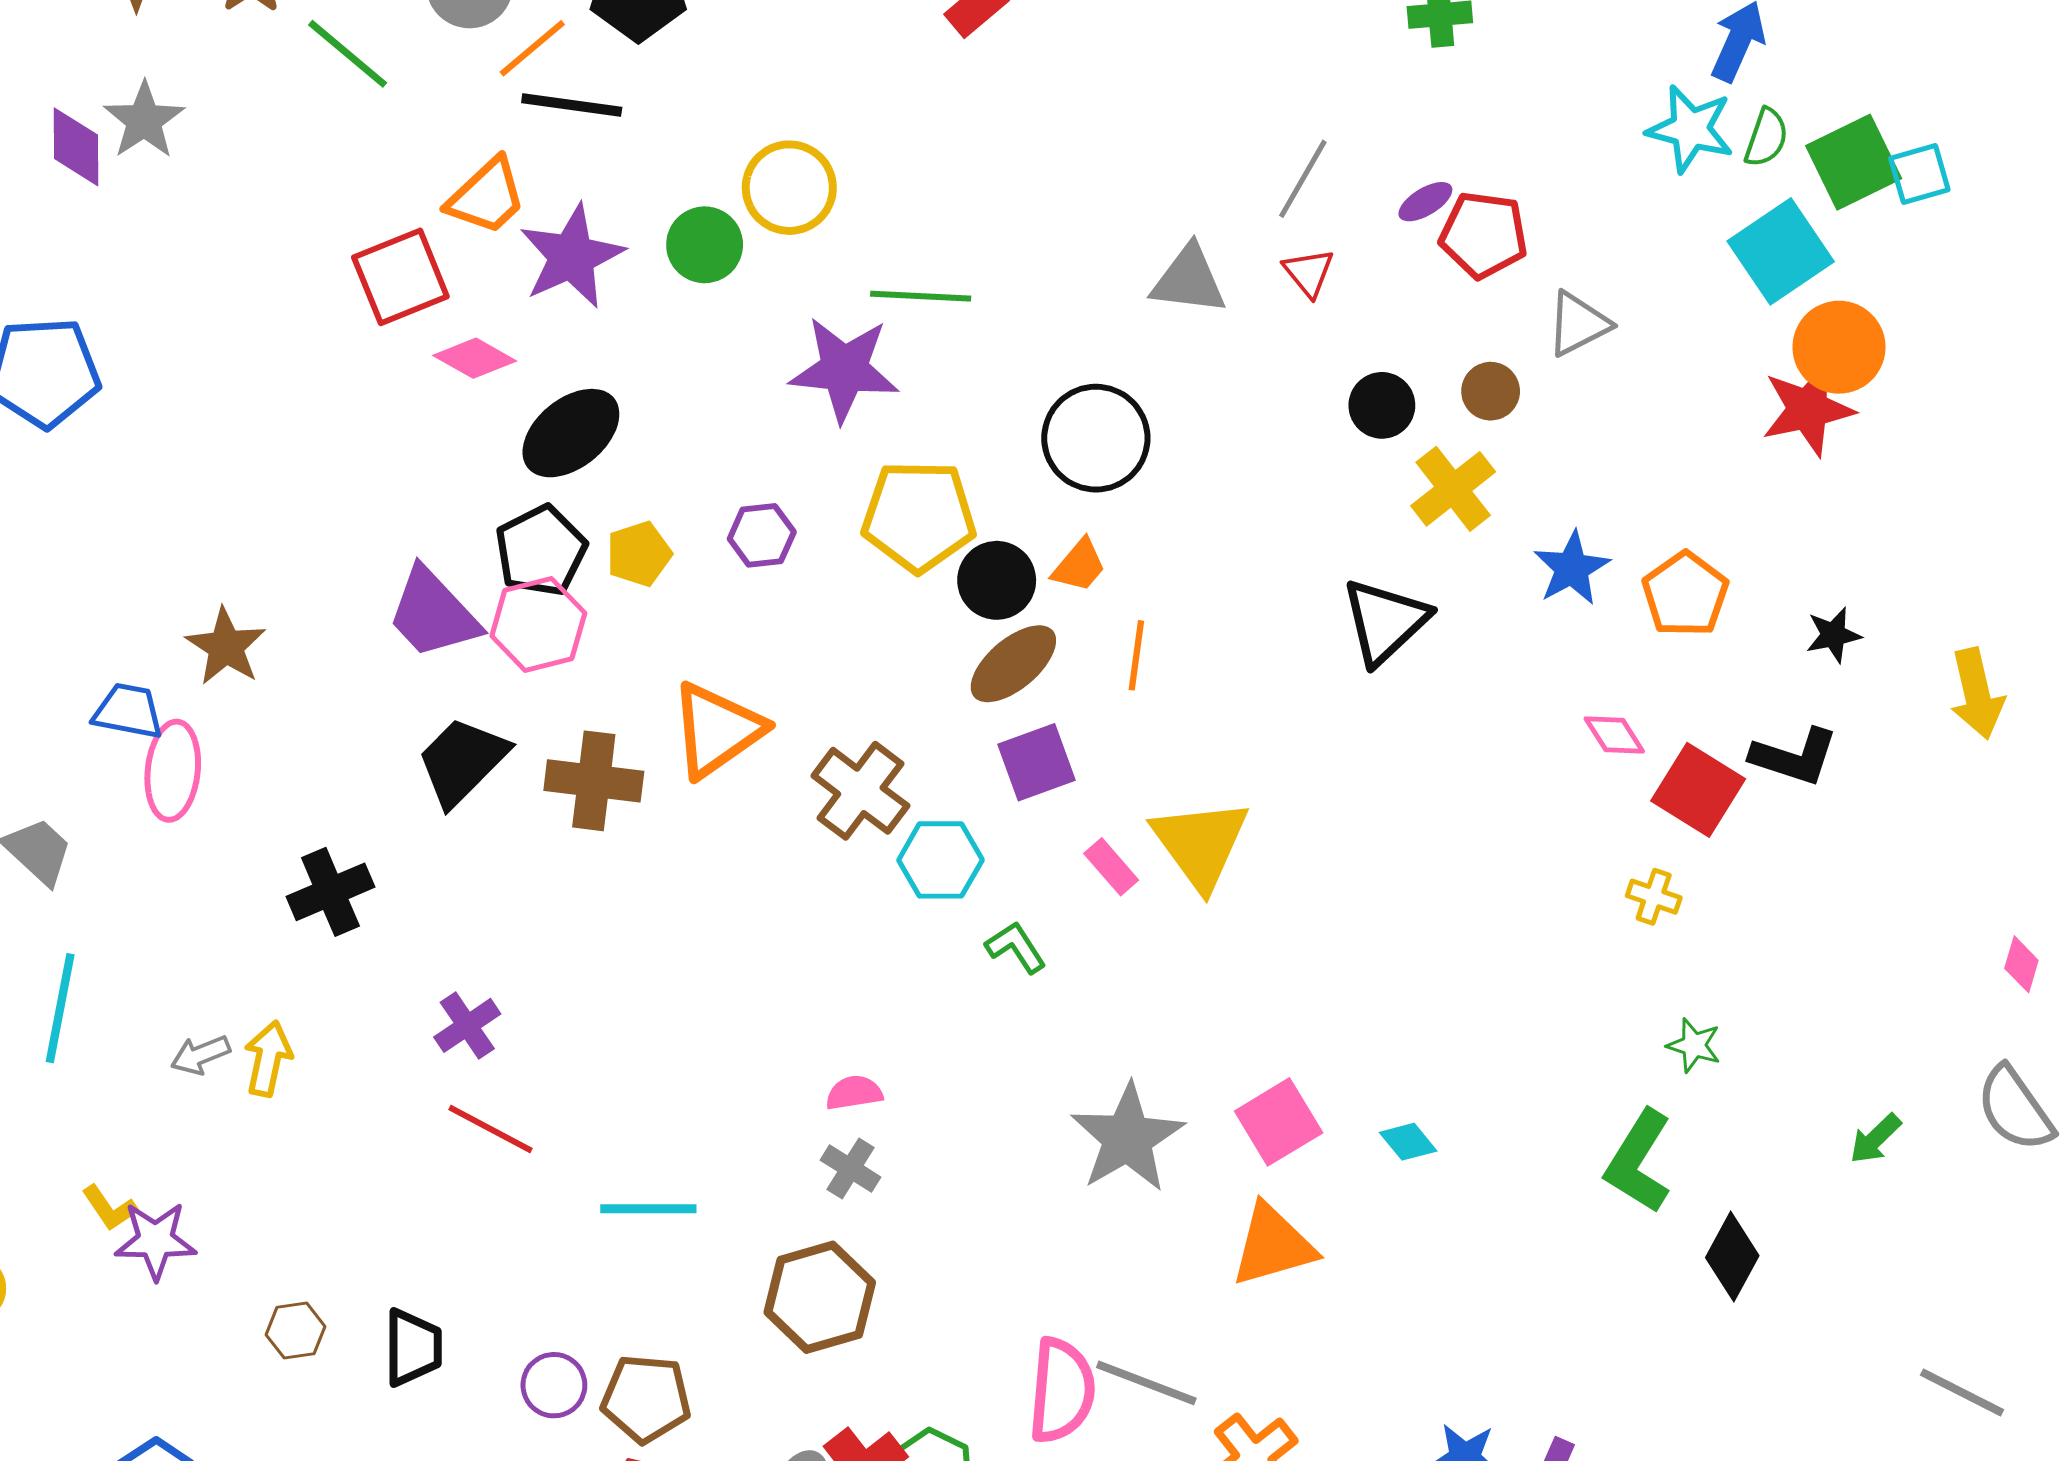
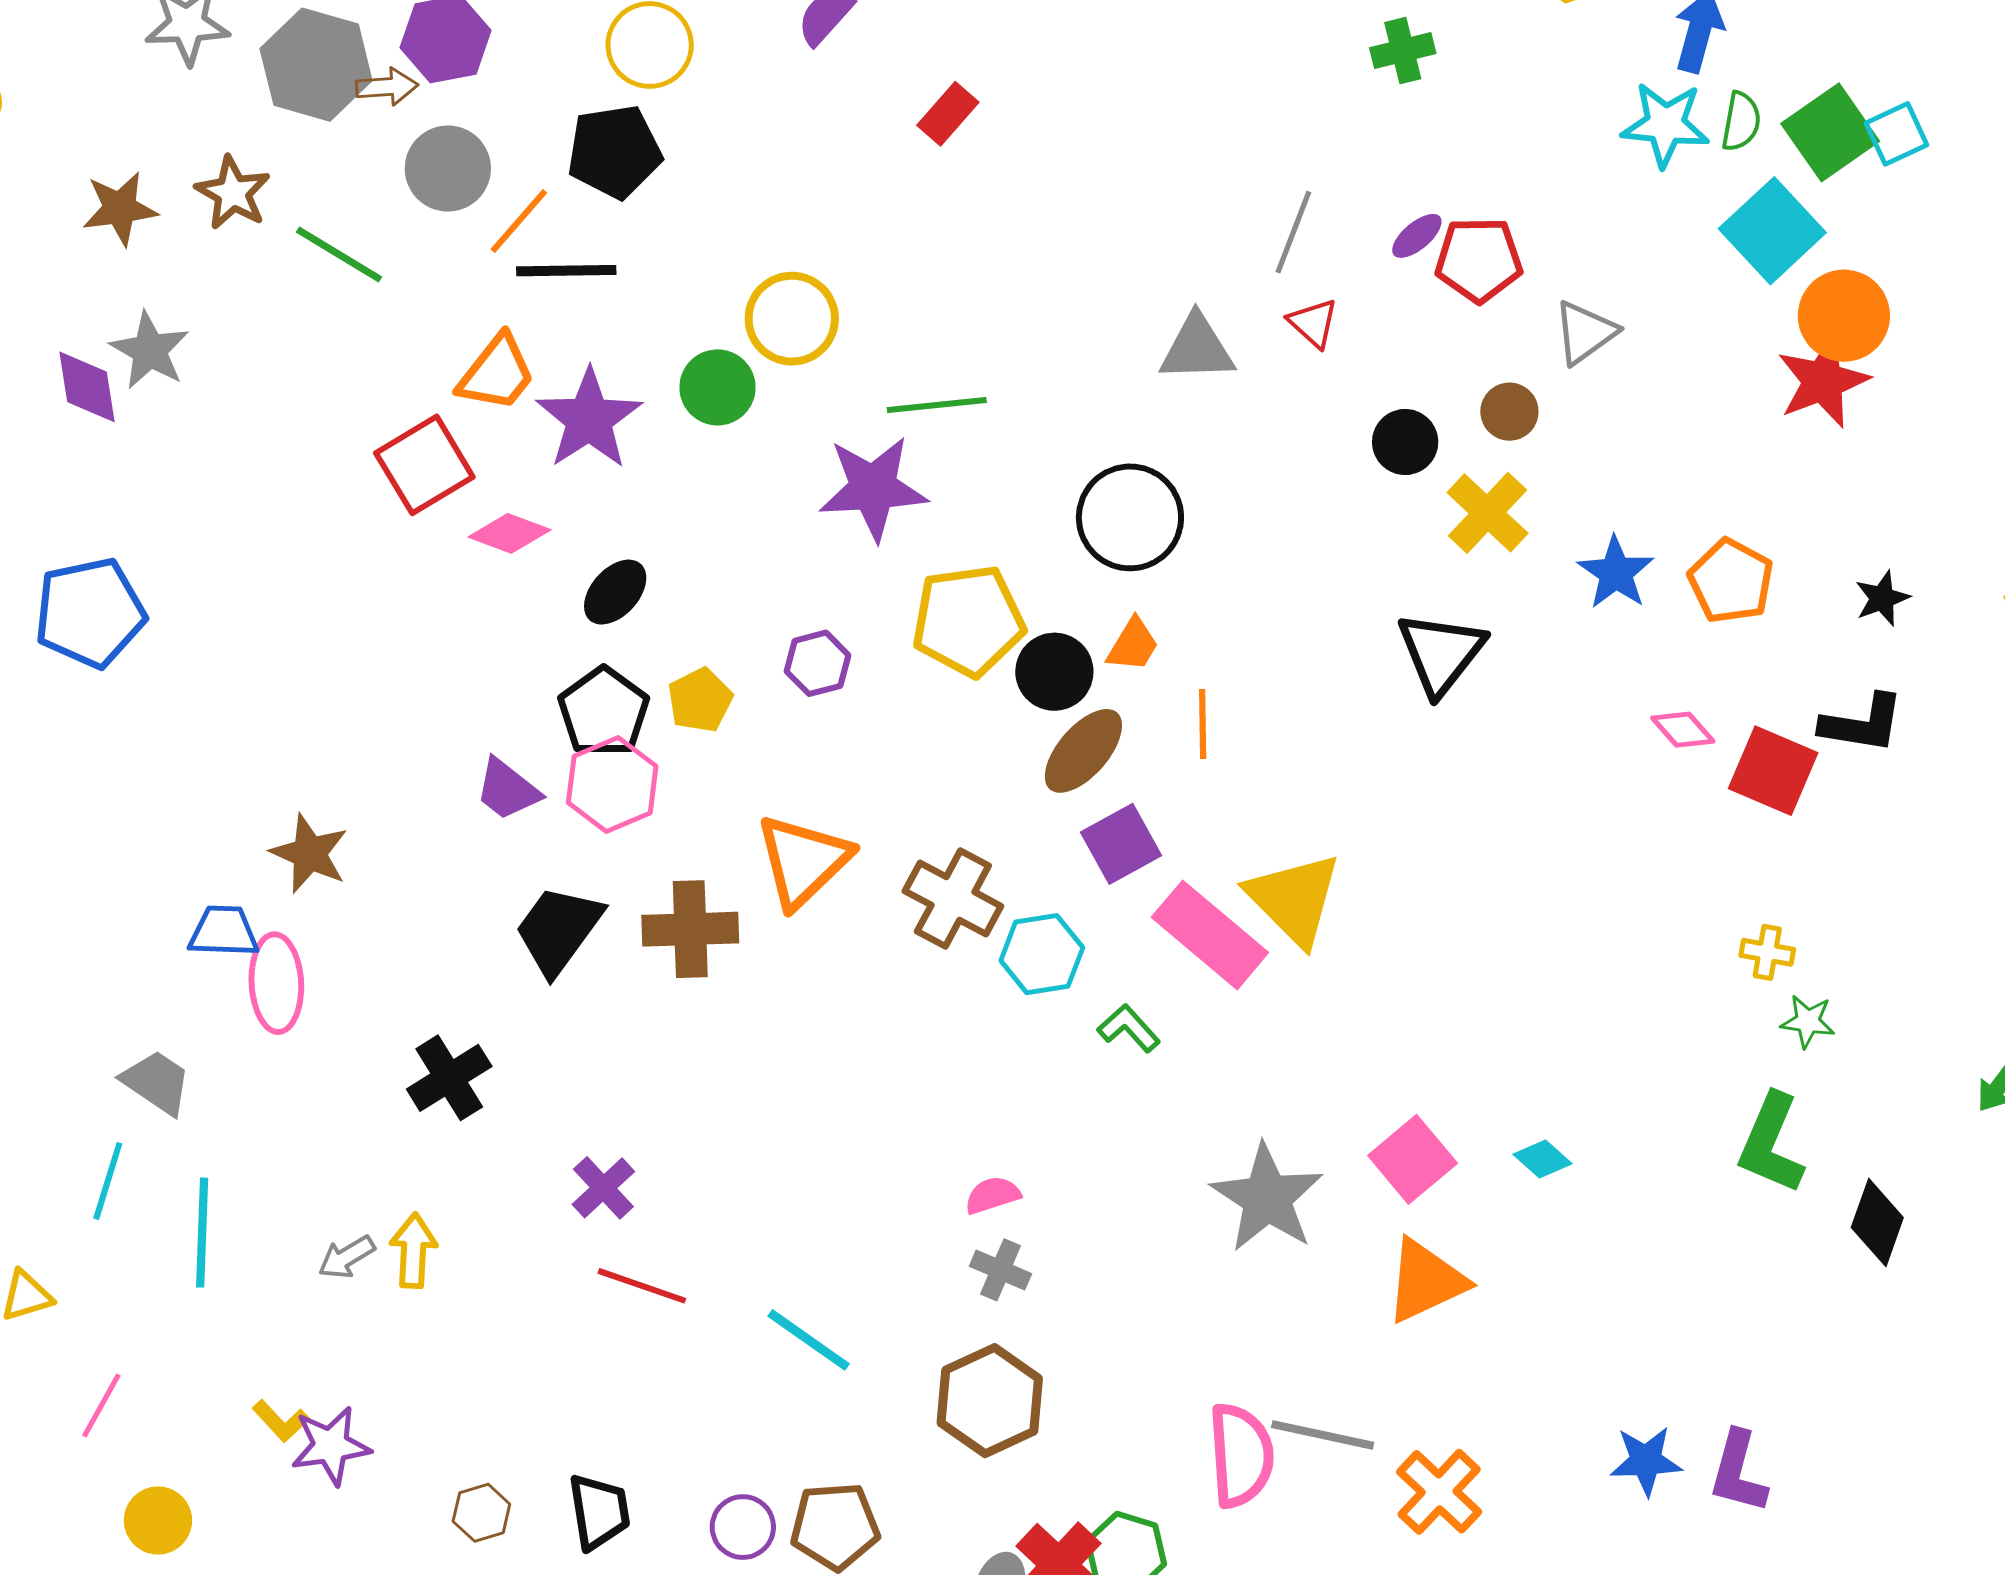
black ellipse: (571, 433) -> (615, 592), size x0.7
purple trapezoid: (433, 613) -> (508, 790), size x0.7
pink rectangle: (1111, 867) -> (1210, 935), size x2.0
yellow cross: (1654, 897) -> (1767, 952), moved
cyan line: (648, 1209) -> (809, 1340), turned 44

